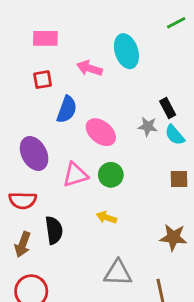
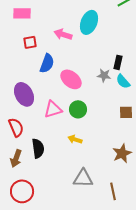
pink rectangle: (45, 38) -> (22, 13), moved
cyan ellipse: (126, 51) -> (89, 22), turned 40
black rectangle: (168, 108) -> (118, 62), turned 40
red semicircle: (23, 200) -> (16, 127), turned -114
brown star: (173, 237) -> (122, 153), turned -30

